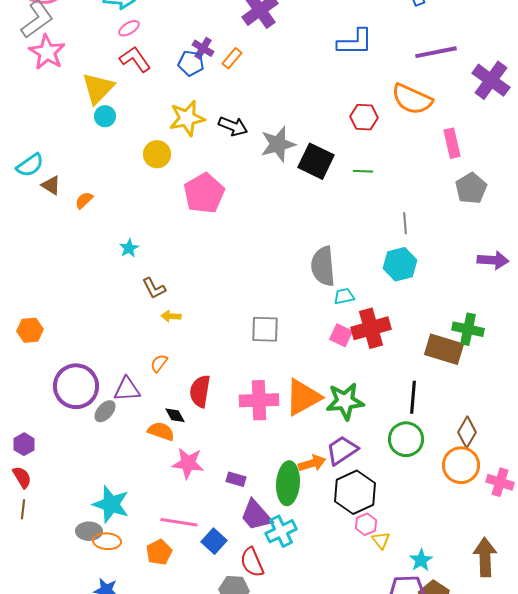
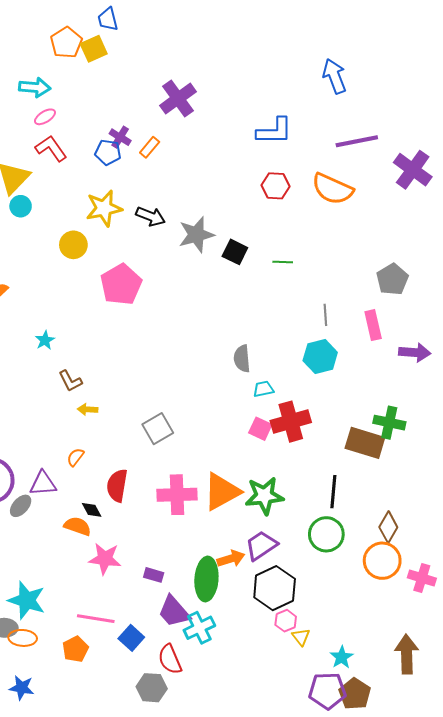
red hexagon: (364, 117) -> (276, 186), moved
pink rectangle: (452, 143) -> (373, 325), moved
black square: (316, 161) -> (235, 252), size x0.7
gray semicircle: (323, 266) -> (242, 359), size x0.7
gray square: (265, 329) -> (158, 429), moved, turned -32

